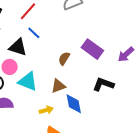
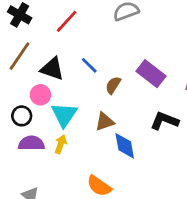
blue line: (34, 33) -> (89, 65), moved
cyan triangle: (28, 81) -> (64, 115), turned 40
yellow arrow: (46, 110) -> (61, 144), moved, turned -56

